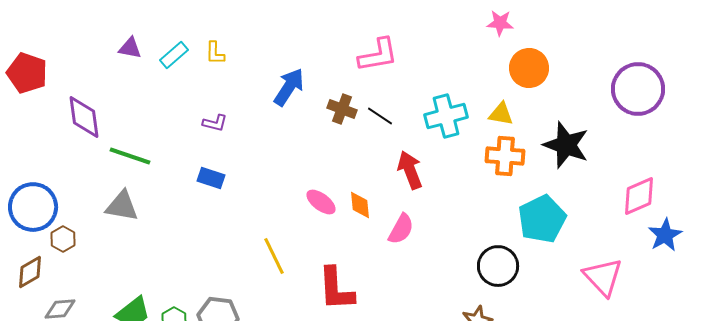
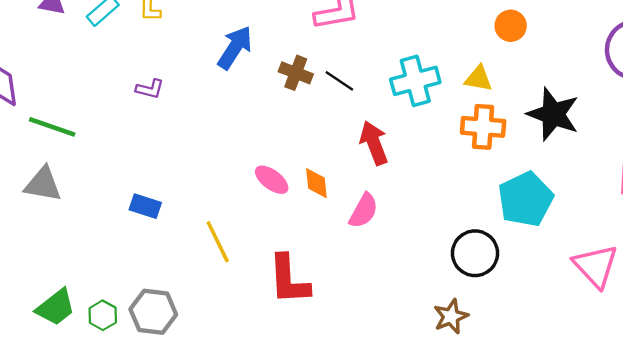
orange circle: (529, 68) -> (511, 26), size x0.7
blue rectangle: (211, 178) -> (145, 206), moved

